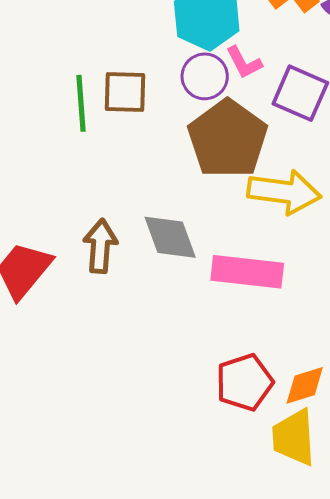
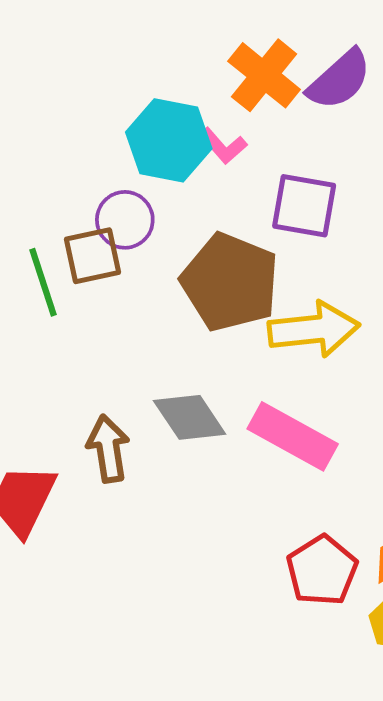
pink L-shape: (244, 62) -> (223, 146), moved
purple circle: (205, 76) -> (125, 220), moved
pink rectangle: (247, 272) -> (293, 436), turned 36

